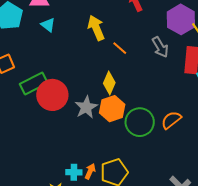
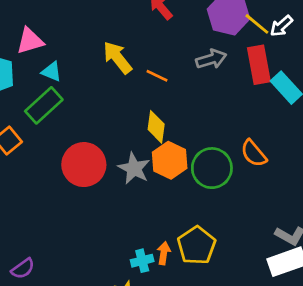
gray arrow: (160, 47) -> (211, 59), turned -60
green rectangle: (34, 84) -> (44, 105), moved
orange semicircle: (171, 120) -> (254, 153), turned -75

